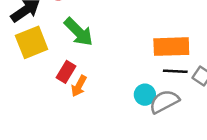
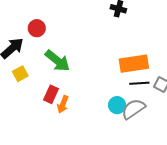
yellow square: (32, 42) -> (20, 74), size x0.6

